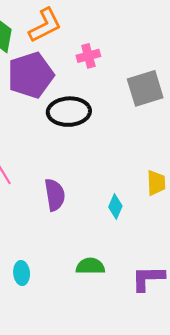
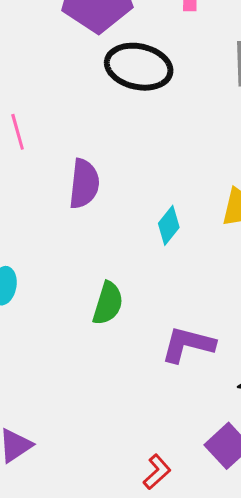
green semicircle: (90, 266) -> (108, 303), turned 92

